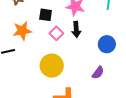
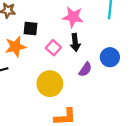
black square: (46, 15) -> (31, 29), moved
purple semicircle: (98, 73) -> (85, 69), moved

